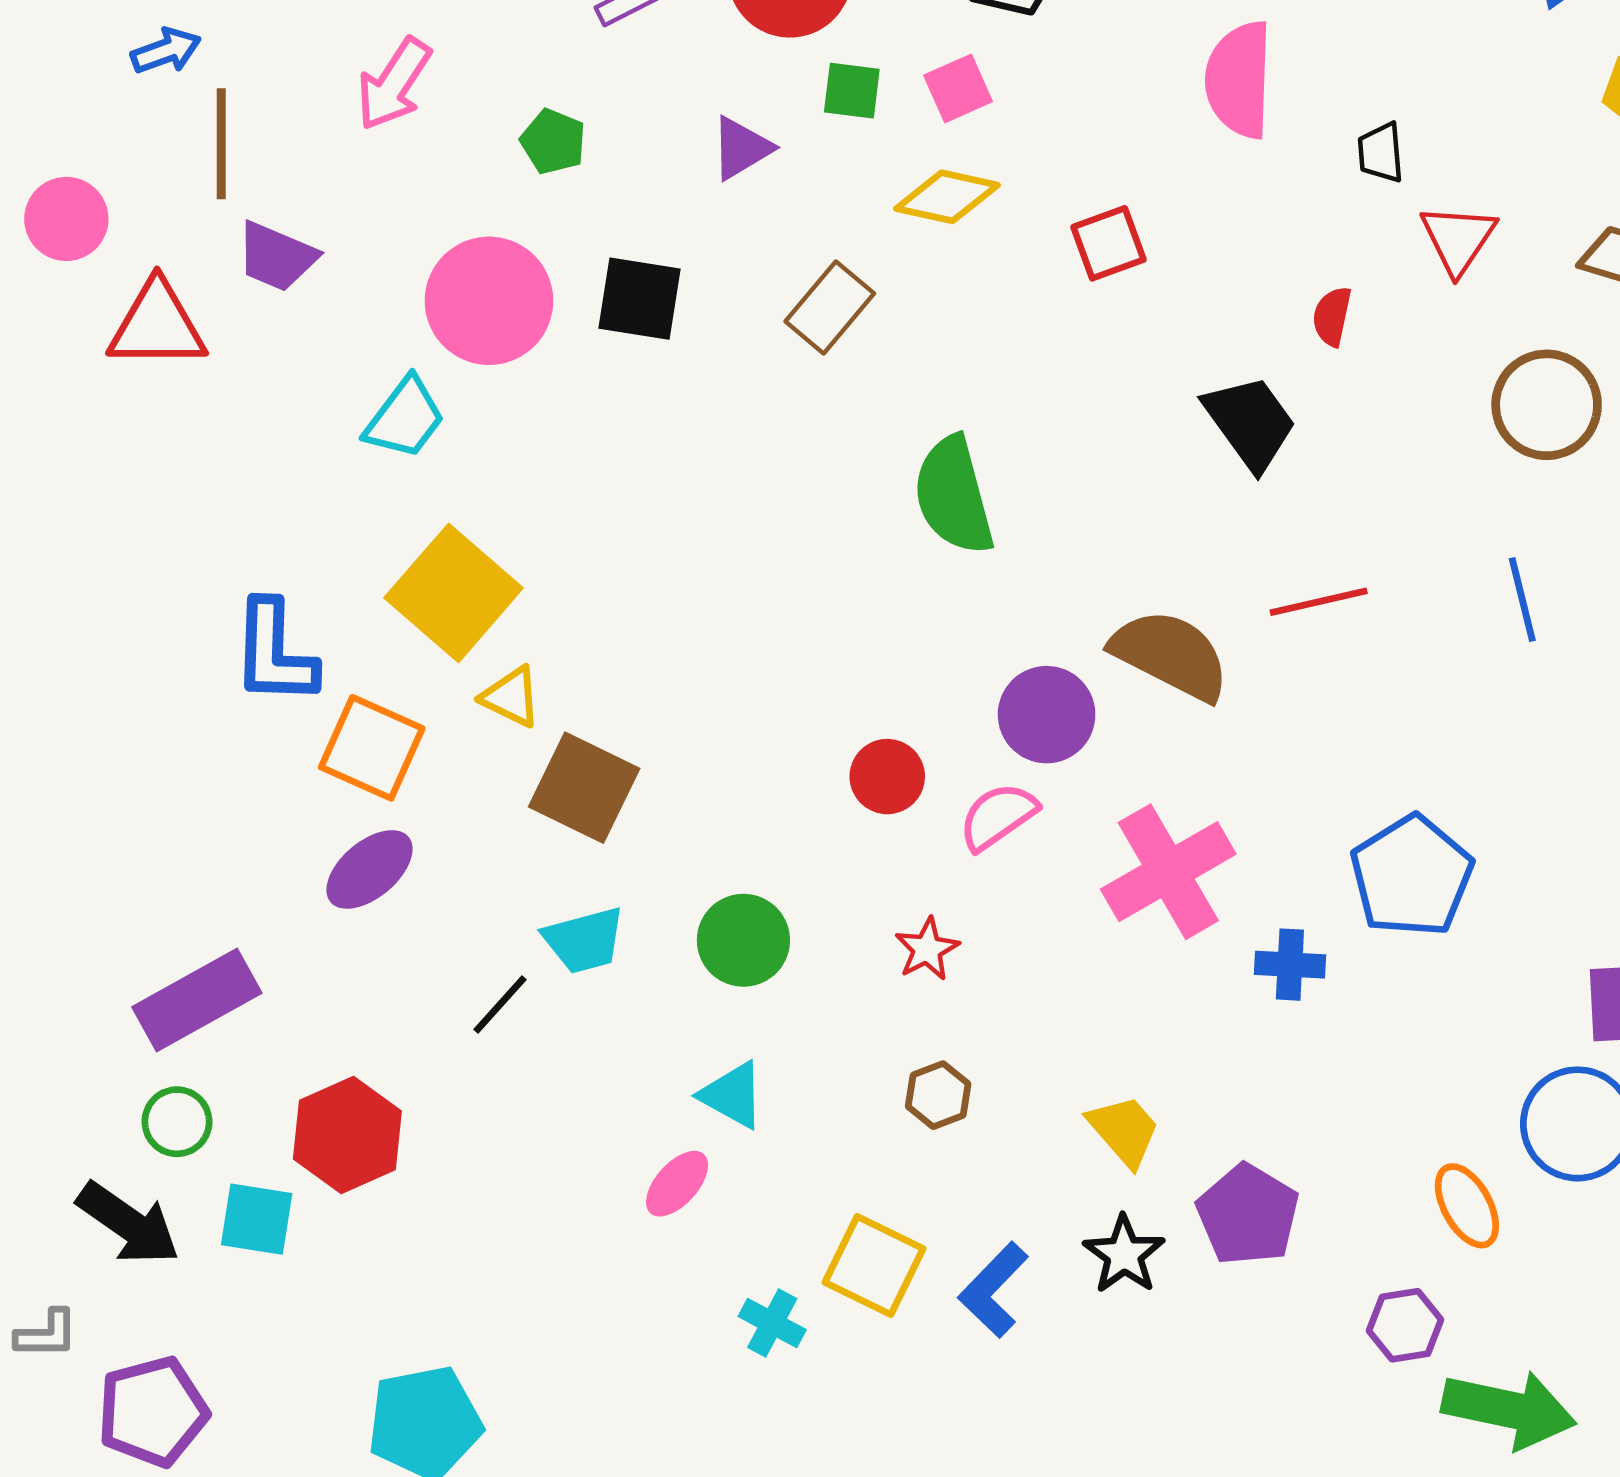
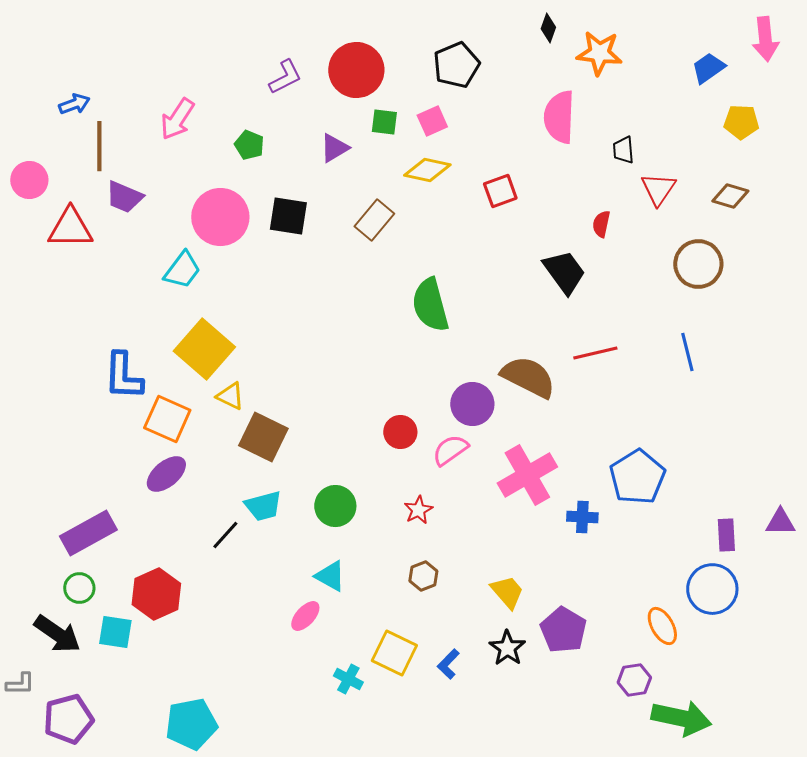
blue L-shape: (993, 1290) -> (448, 664), size x0.7

